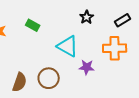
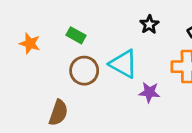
brown circle: (49, 78) -> (84, 71), moved

